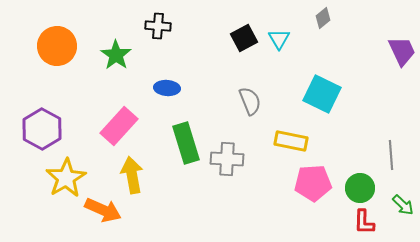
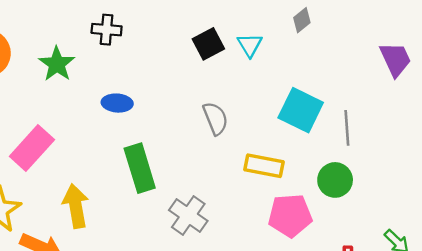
pink rectangle: (119, 126) -> (32, 148), moved
gray line: (391, 155) -> (347, 128), moved
gray cross: (227, 159) -> (188, 215), moved, turned 32
green circle: (360, 188) -> (335, 180), moved

